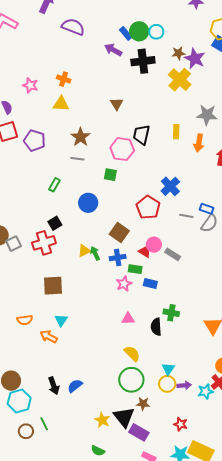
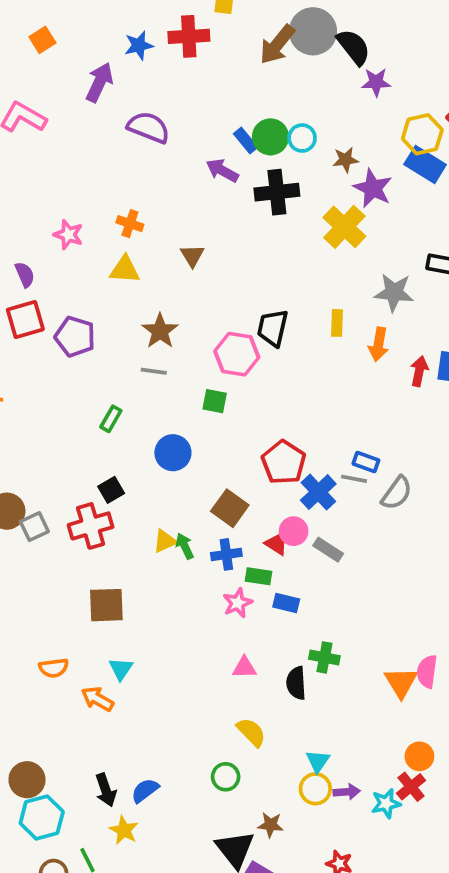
brown star: (178, 53) -> (345, 160), moved
brown triangle: (117, 104) -> (192, 256), moved
blue cross: (170, 186) -> (318, 492), moved
blue rectangle: (207, 209) -> (366, 462), moved
green circle: (131, 380) -> (226, 777), moved, size x0.6
yellow star: (102, 420) -> (124, 830), moved

